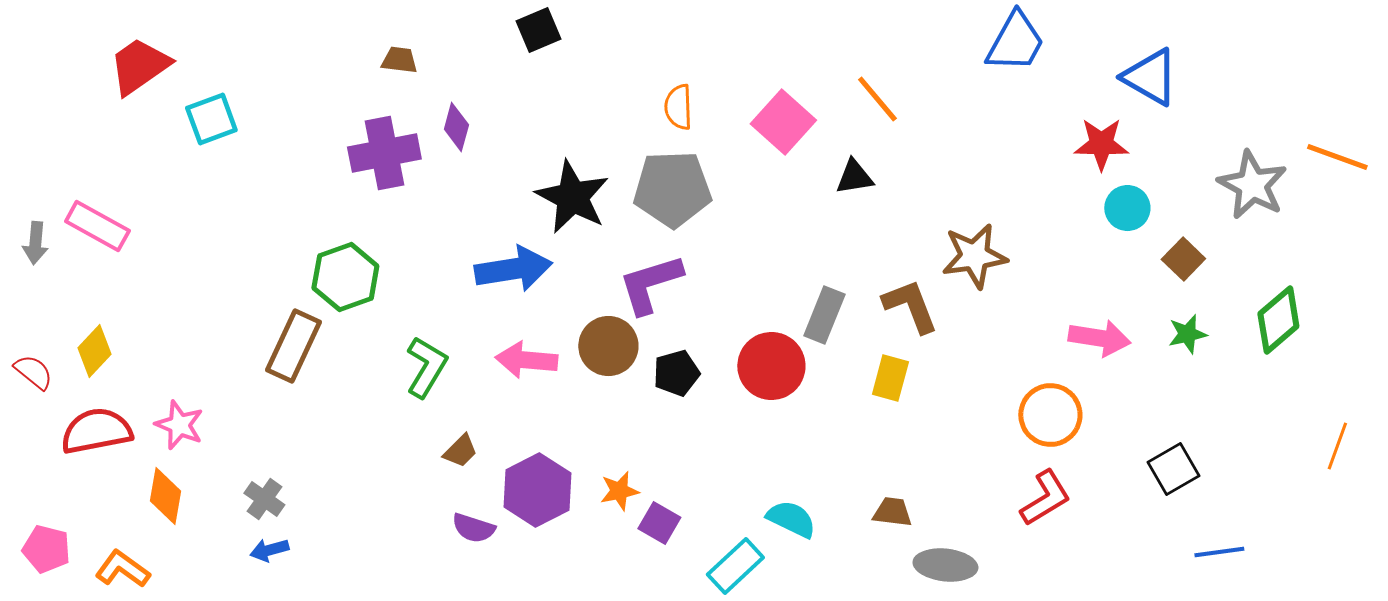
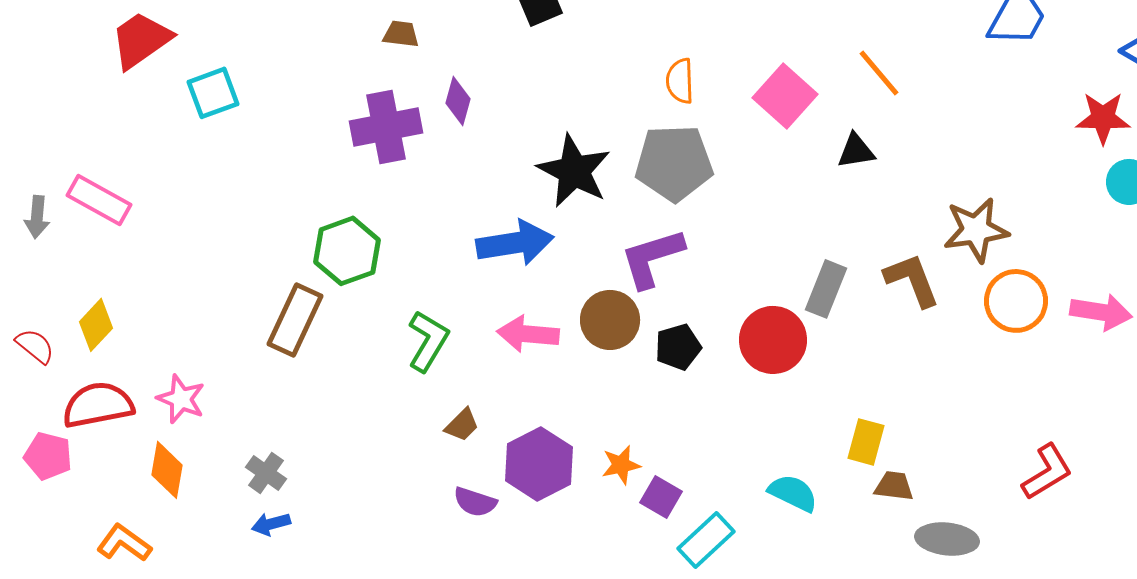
yellow rectangle: (890, 378) -> (866, 442), moved
orange circle: (1050, 415) -> (1016, 301), moved
pink pentagon: (46, 549) -> (48, 456), moved
cyan rectangle: (735, 566) -> (706, 540), moved

